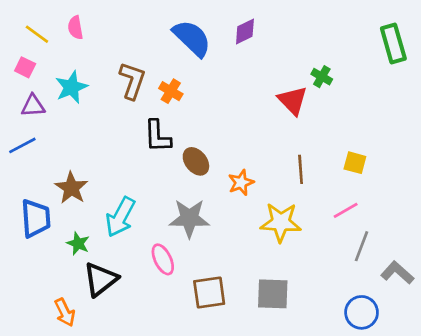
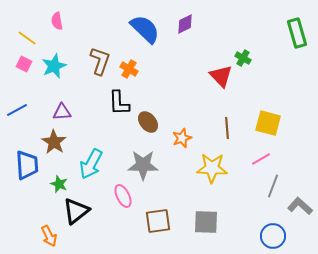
yellow line: (37, 34) -> (27, 38), moved
pink square: (25, 67) -> (24, 64), moved
purple triangle: (33, 106) -> (62, 112), moved
yellow square: (355, 163) -> (268, 123), size x1.5

